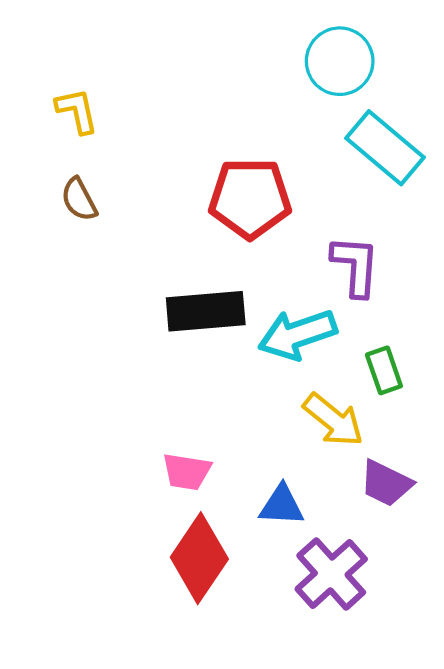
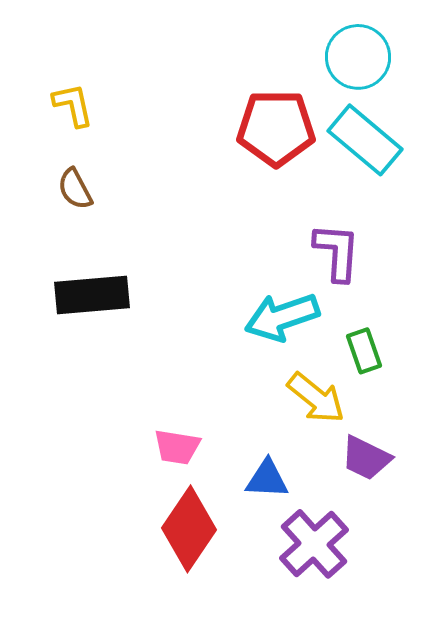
cyan circle: (340, 61) -> (358, 57), moved
red pentagon: (250, 198) -> (276, 128), moved
black rectangle: (206, 311) -> (92, 295), moved

